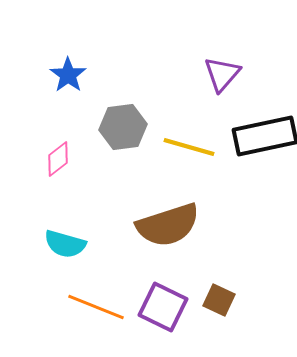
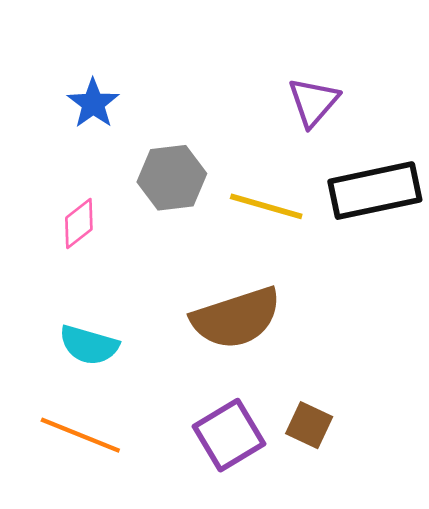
orange line: (96, 307) -> (80, 435), moved
purple square: (163, 307) -> (229, 435), turned 33

